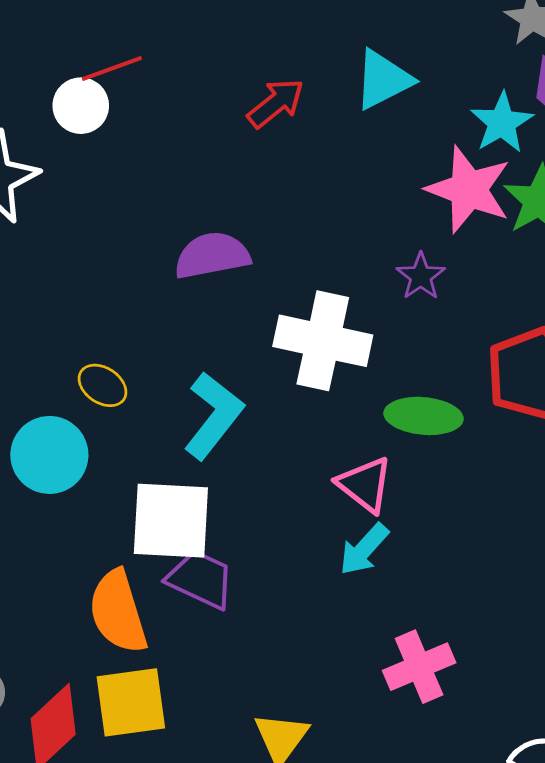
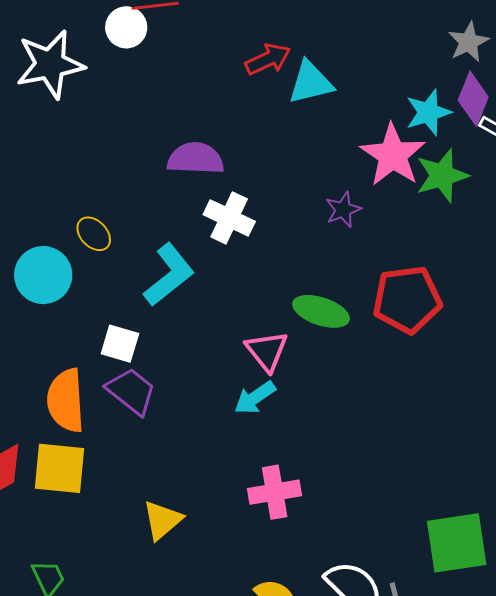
cyan triangle: (383, 80) -> (311, 83), moved
white cross: (323, 341) -> (229, 218), moved, size x0.7
white square: (171, 521) -> (120, 344), size x0.6

